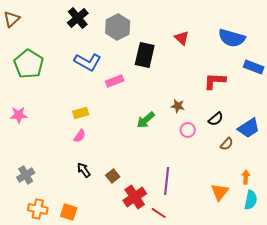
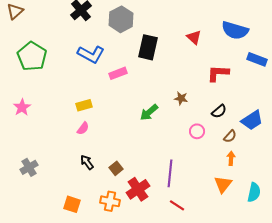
red triangle: (182, 38) -> (194, 37), moved
pink star: (19, 115) -> (22, 107), turned -30
pink circle: (188, 130) -> (197, 131), moved
orange arrow: (246, 177) -> (231, 158), moved
orange cross: (38, 209) -> (110, 201), moved
red line: (159, 213) -> (177, 205), moved

